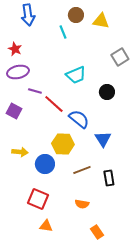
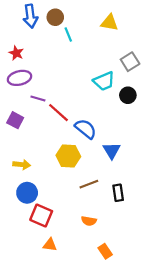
brown circle: (76, 15) -> (55, 17), moved
cyan trapezoid: (76, 75) -> (104, 81), moved
black circle: (107, 92) -> (128, 95), moved
blue circle: (45, 164) -> (27, 193), moved

